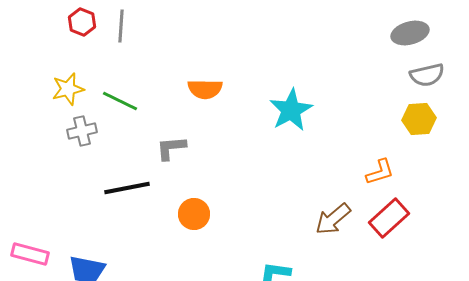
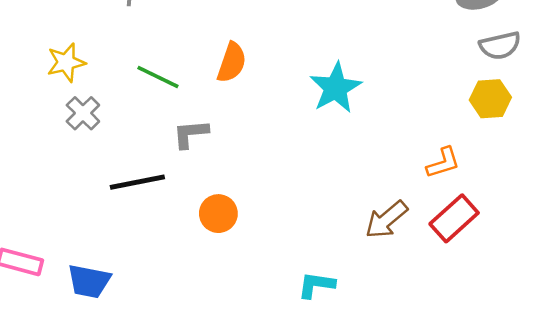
orange semicircle: (205, 89) -> (232, 62), turned -72
green line: (120, 101) -> (158, 77), moved
gray cross: (82, 131) -> (83, 113), turned -32

